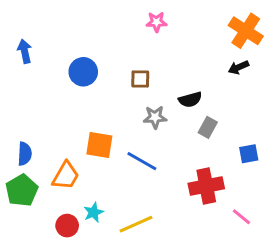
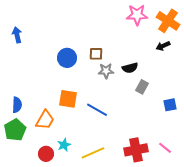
pink star: (156, 22) -> (137, 15), moved, size x1.5
blue circle: (83, 72) -> (67, 58), moved
gray star: (155, 117) -> (106, 71), moved
red cross: (206, 186) -> (136, 150), moved

